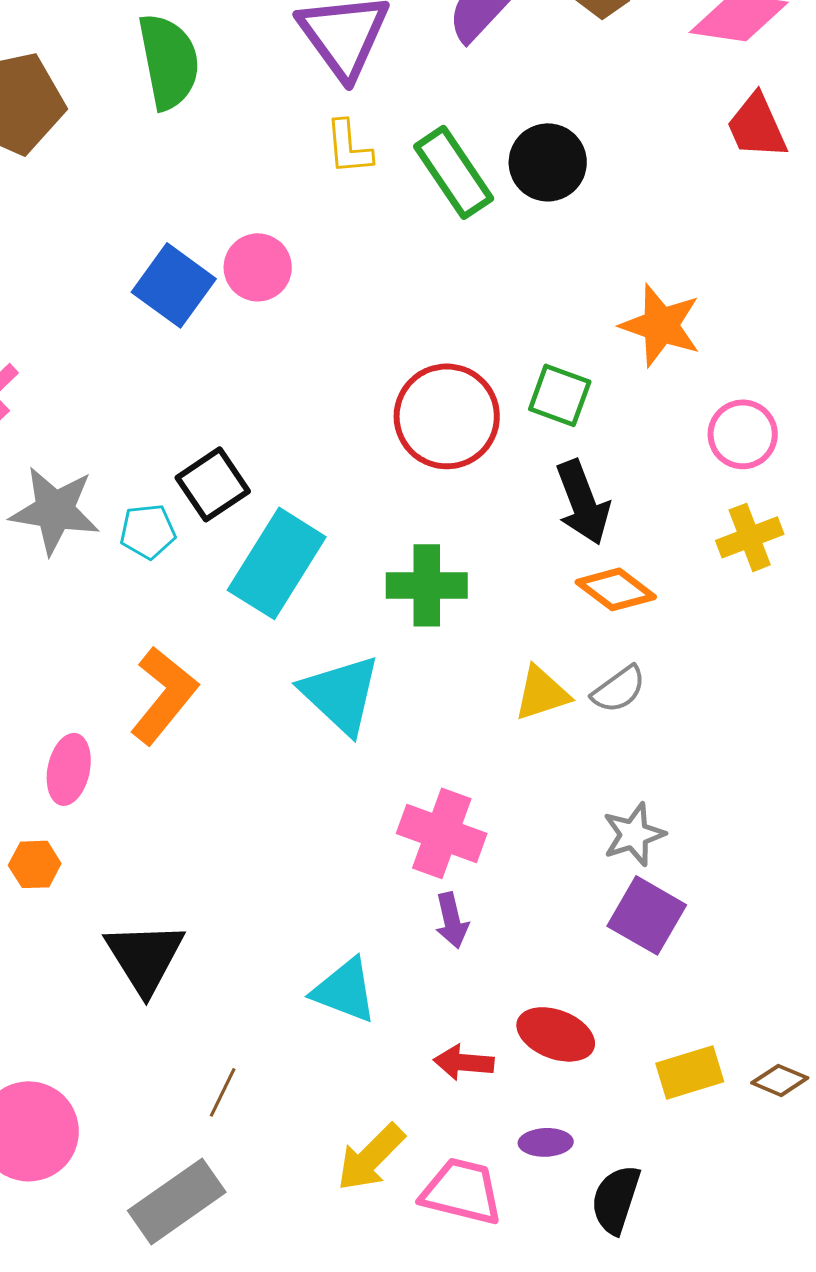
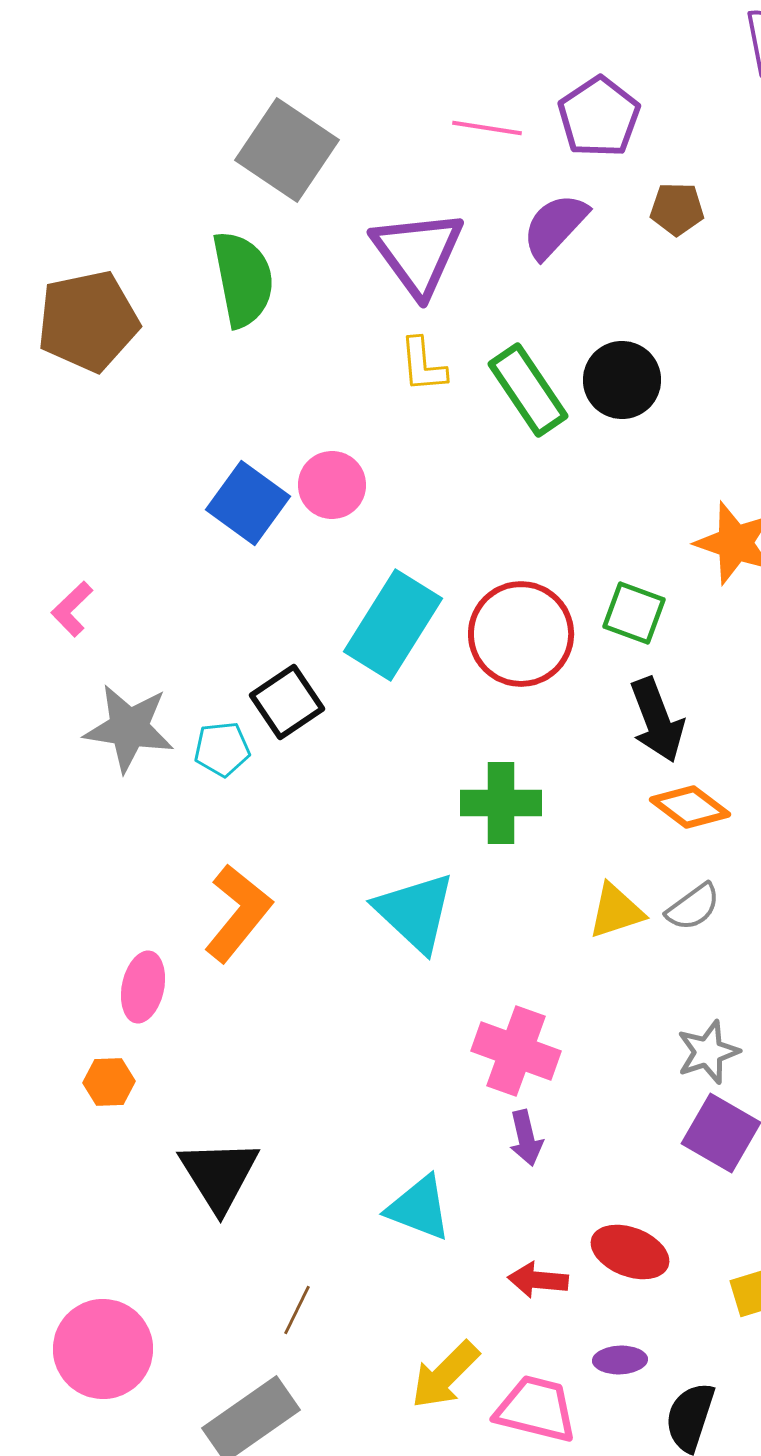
cyan rectangle: (277, 563) -> (393, 625), moved

